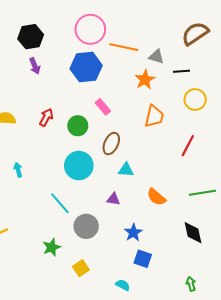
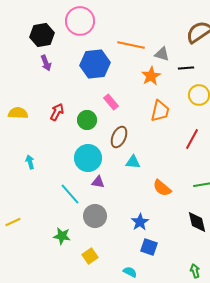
pink circle: (90, 29) -> (80, 21), moved
purple triangle: (113, 199) -> (98, 182), moved
green star: (52, 247) -> (62, 236), turned 30

